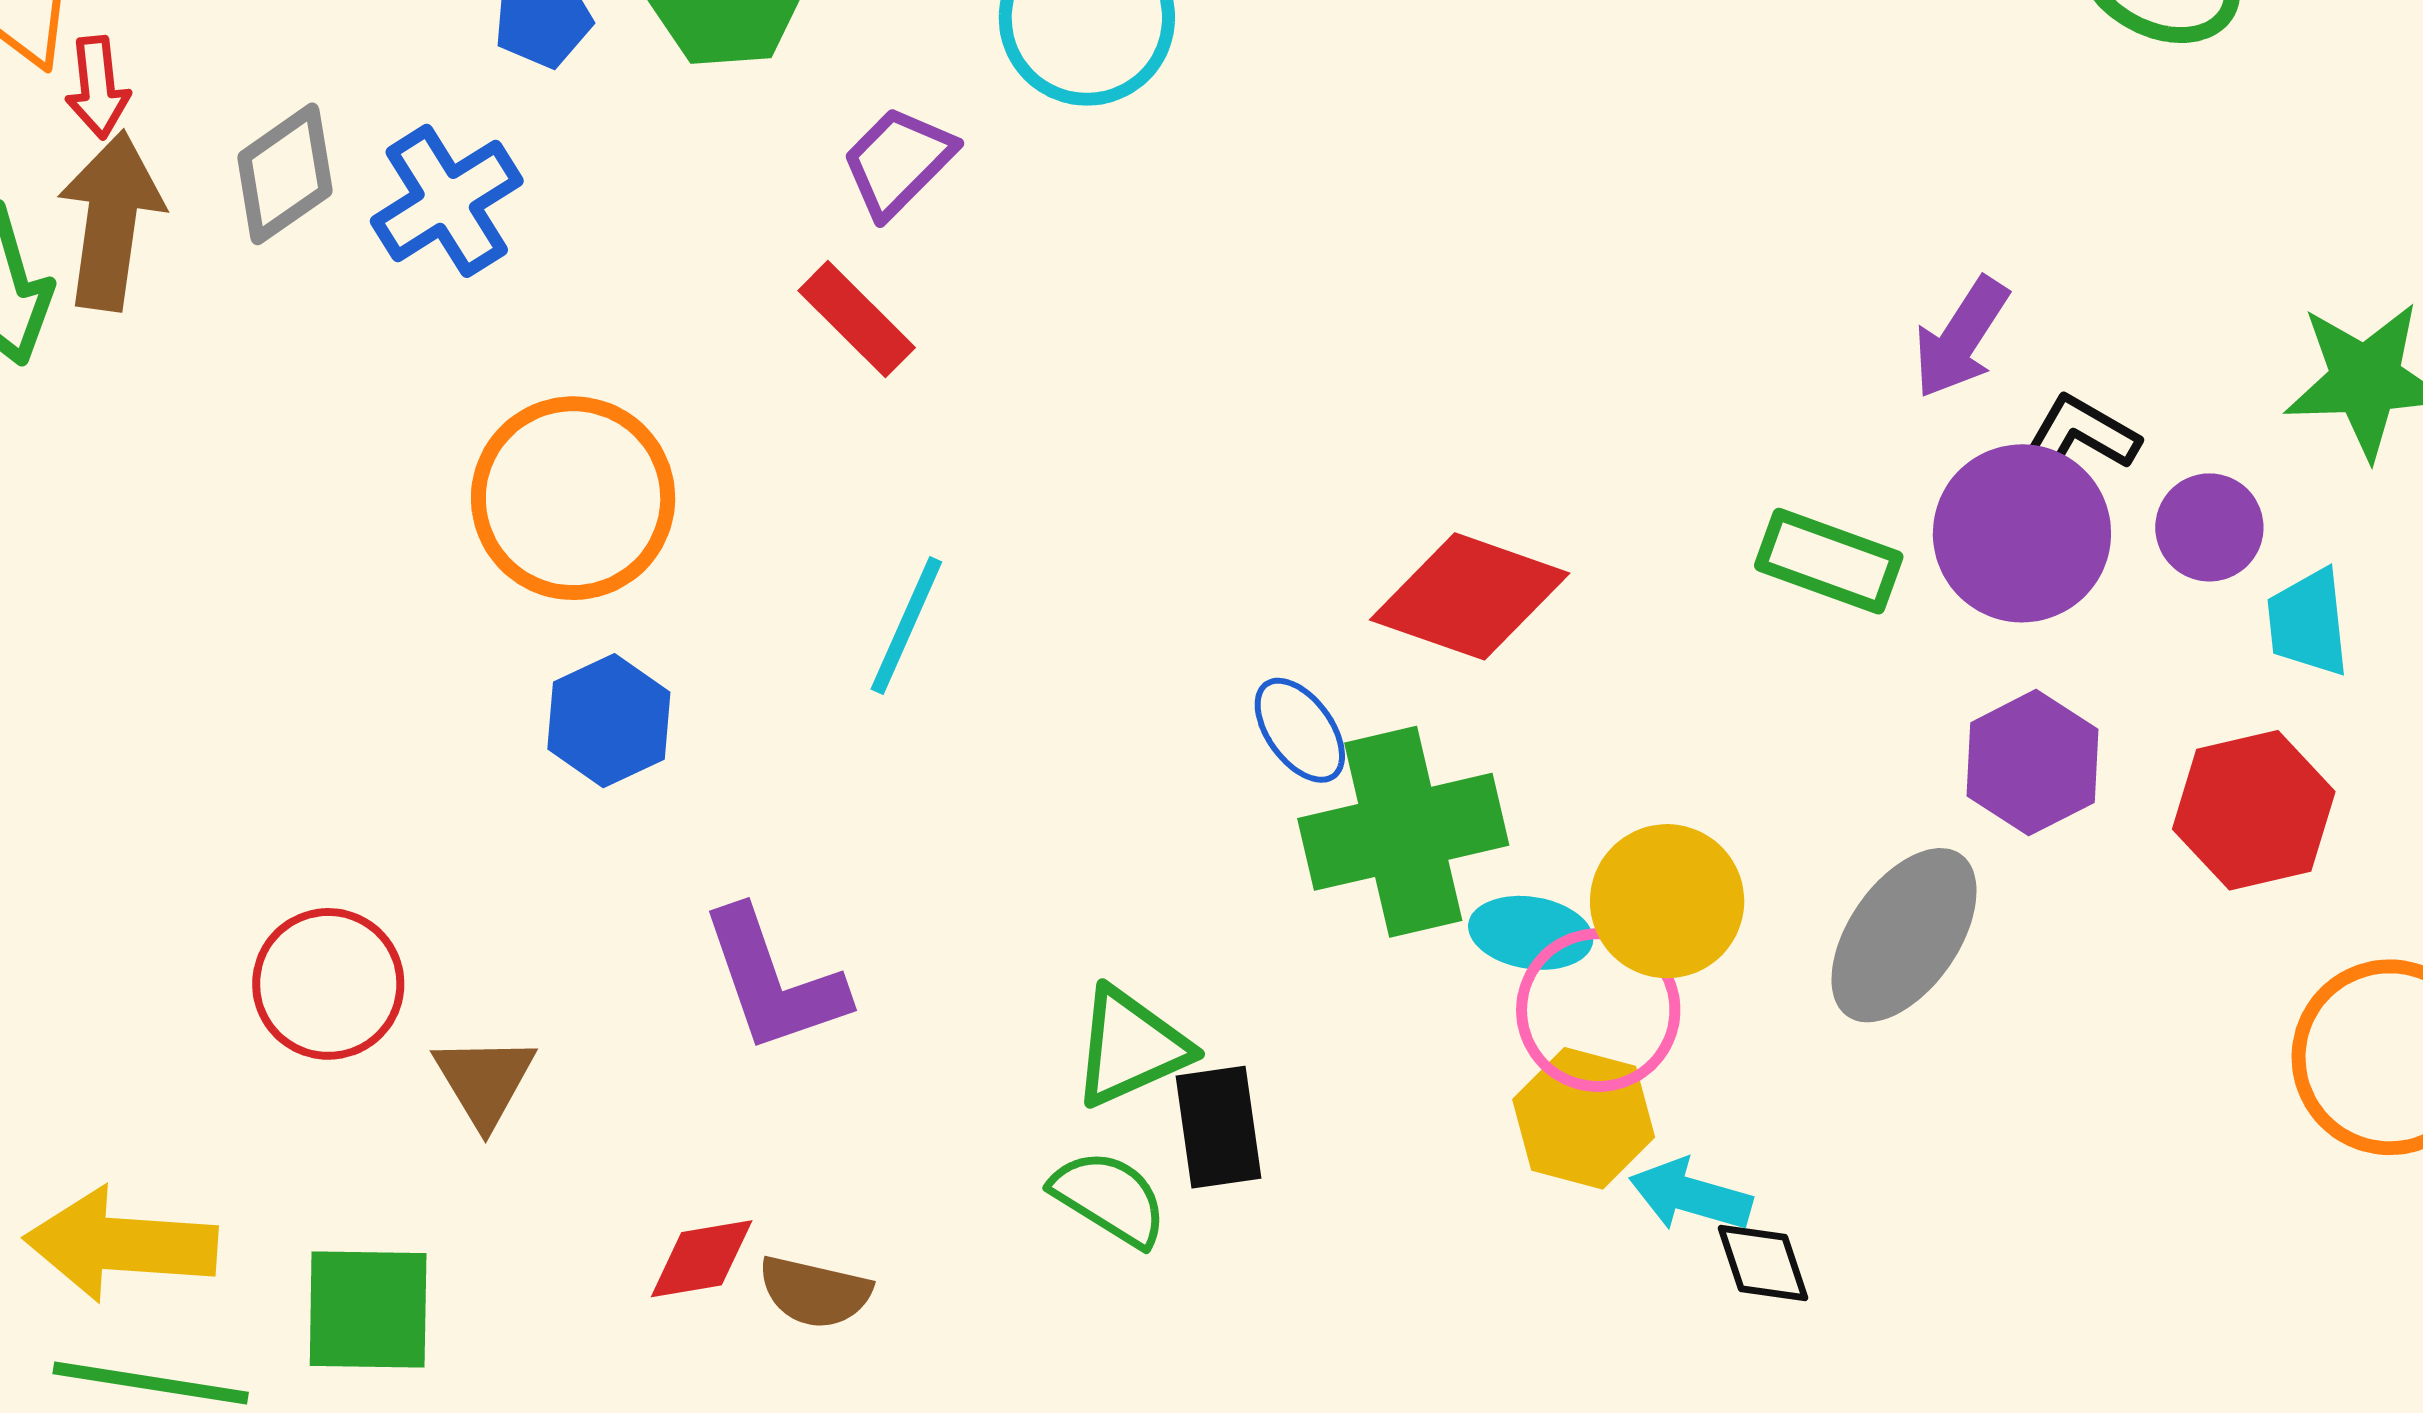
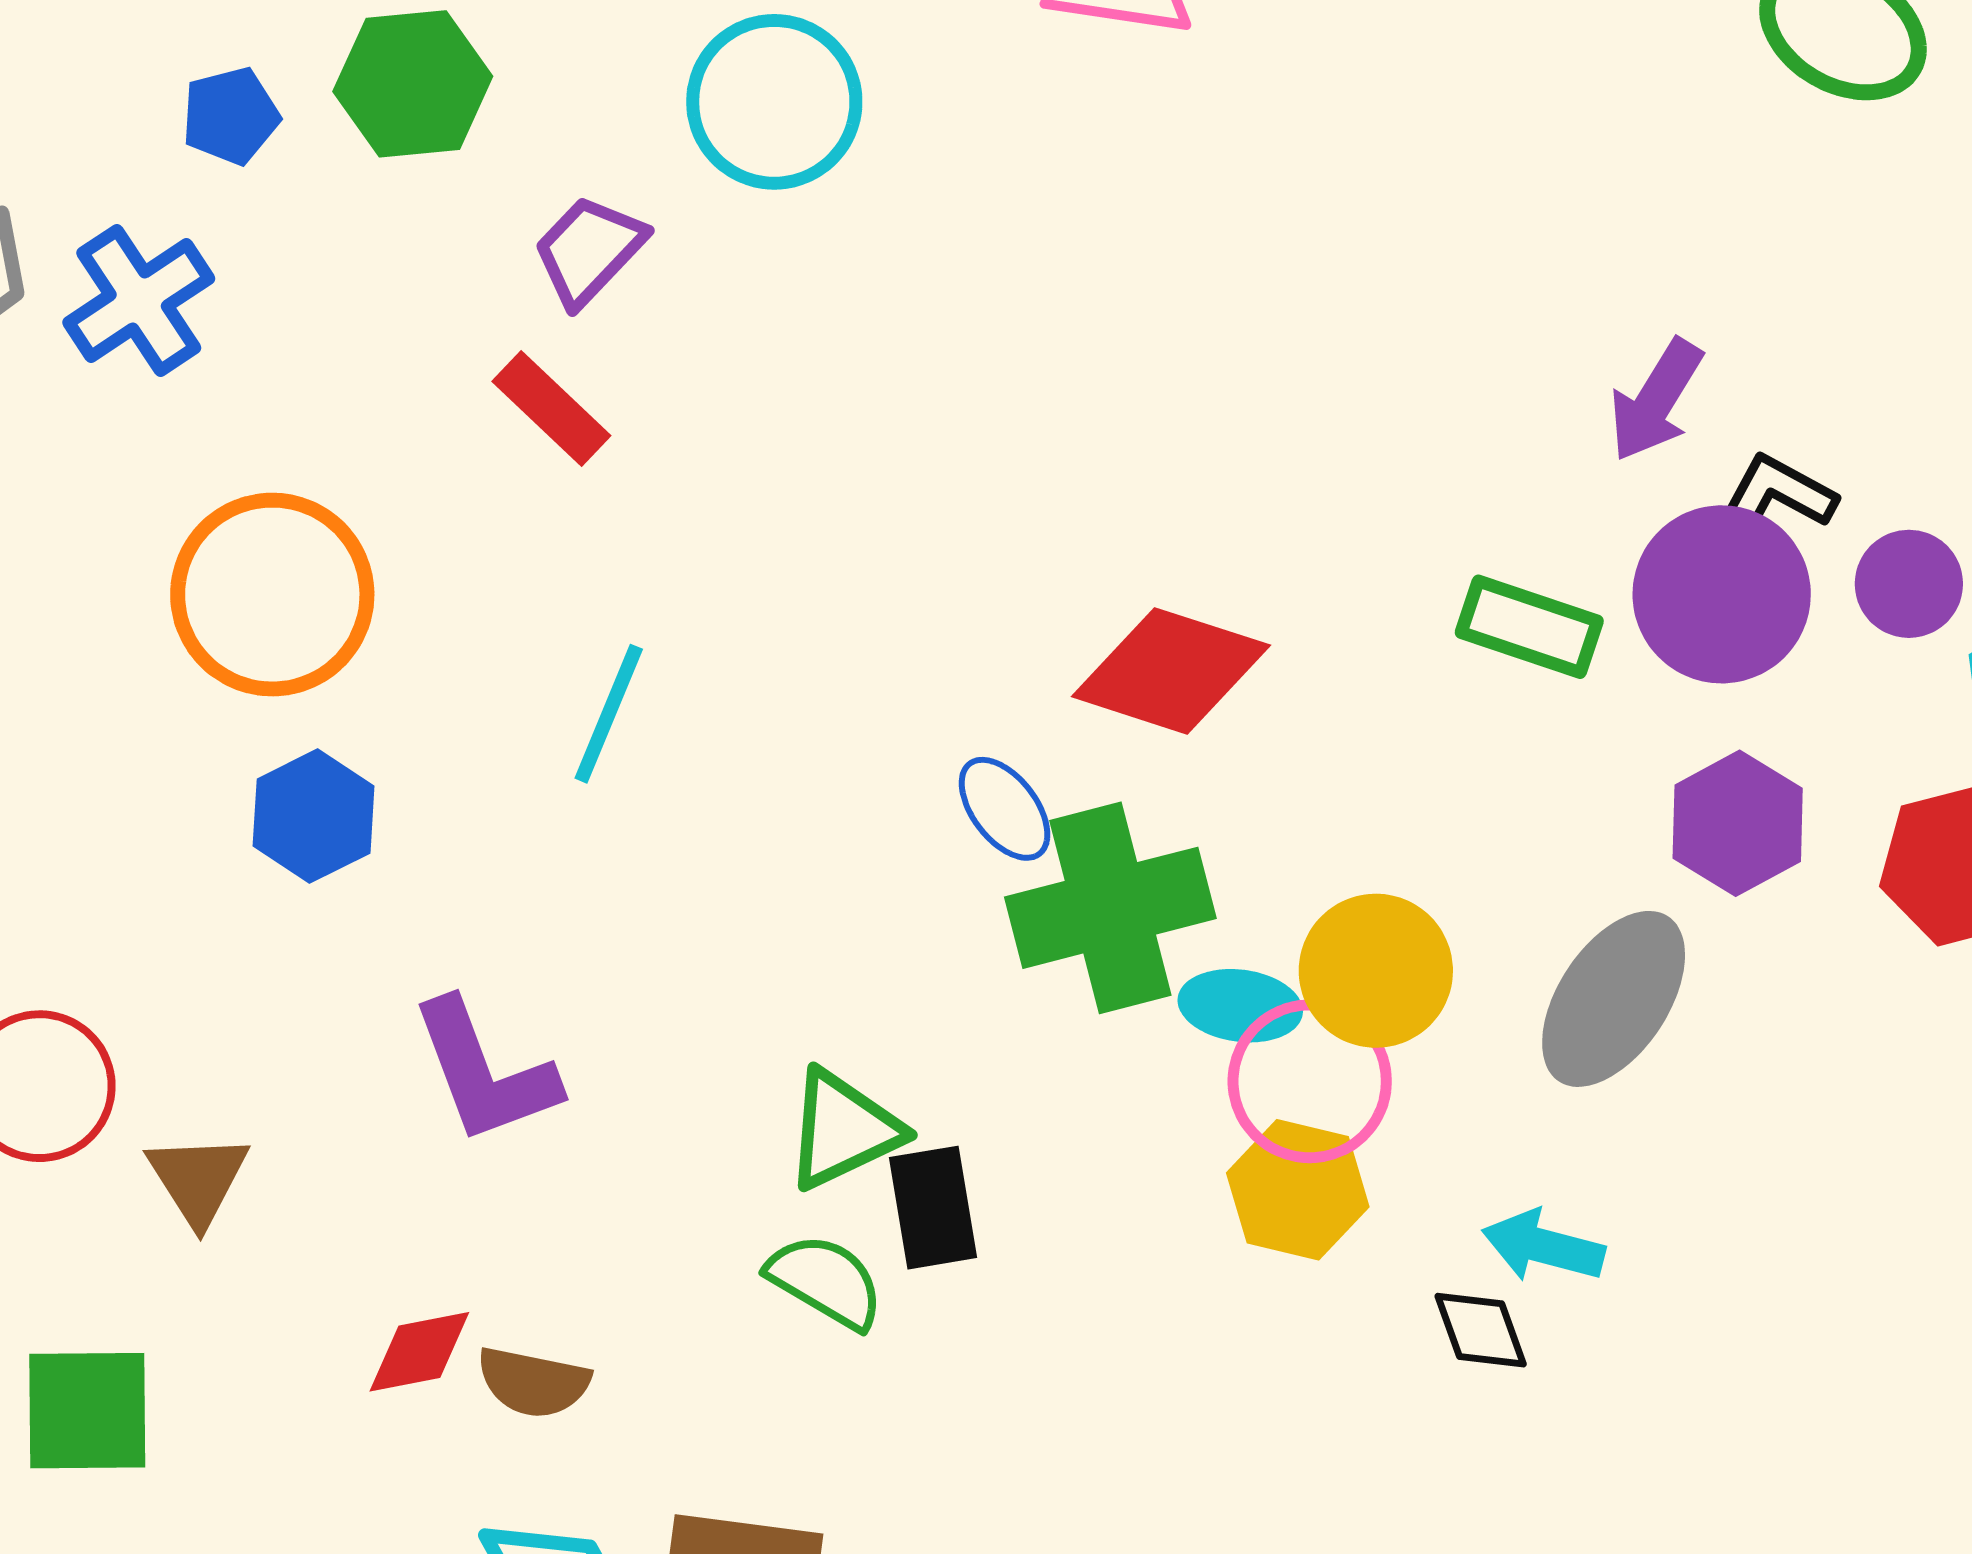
cyan arrow: (1690, 1195) -> (1543, 1246), moved

